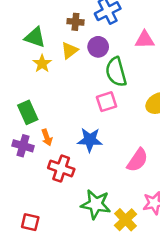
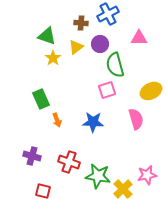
purple cross: (23, 146) -> (32, 156), moved
pink semicircle: (137, 160) -> (136, 119), moved, turned -50
red cross: (61, 168) -> (69, 162), moved

